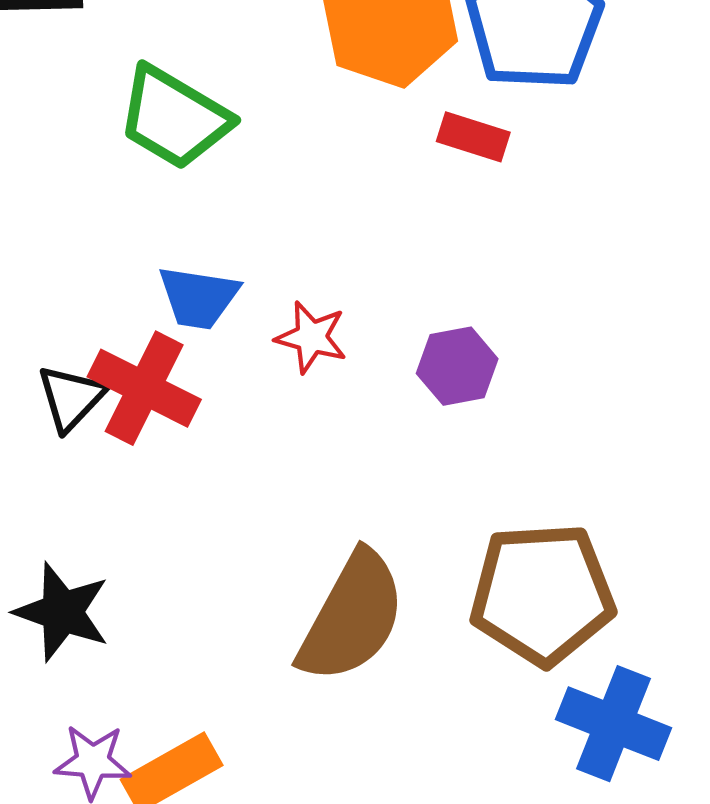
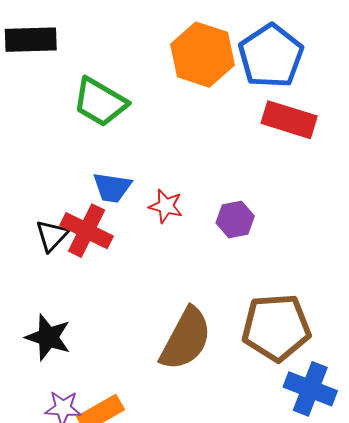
red rectangle: (473, 137) -> (289, 120), moved, size x1.6

